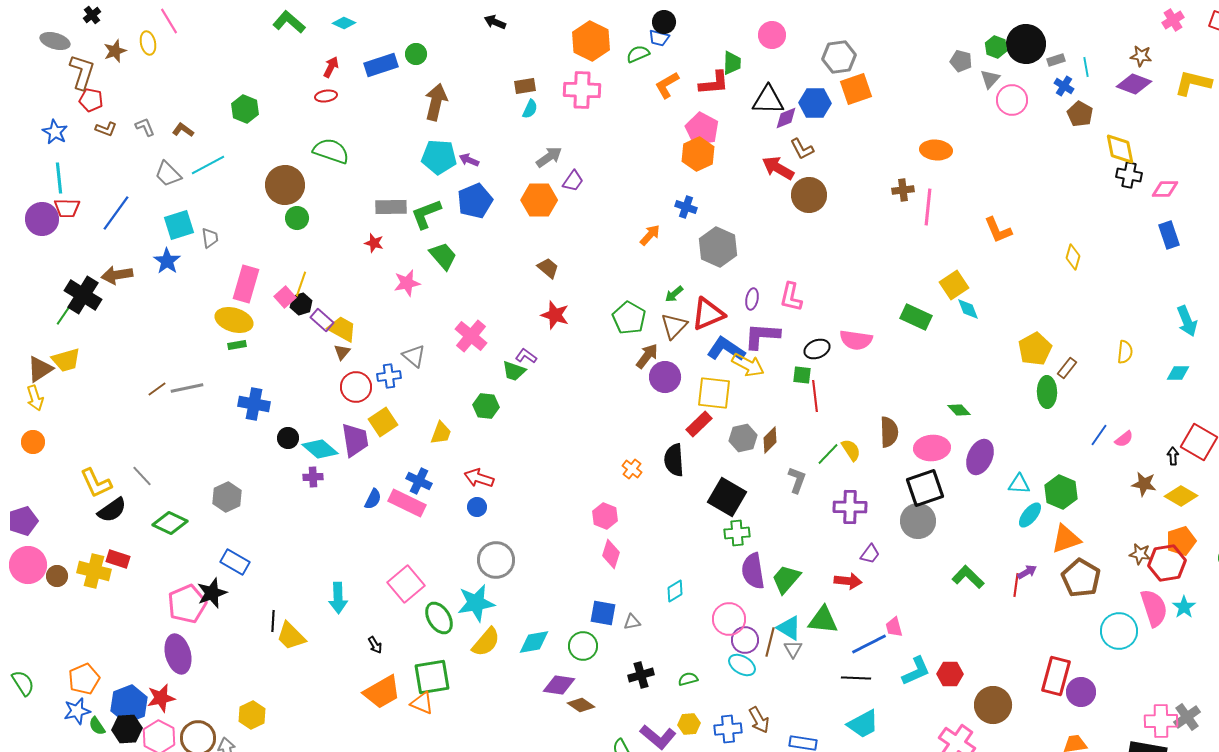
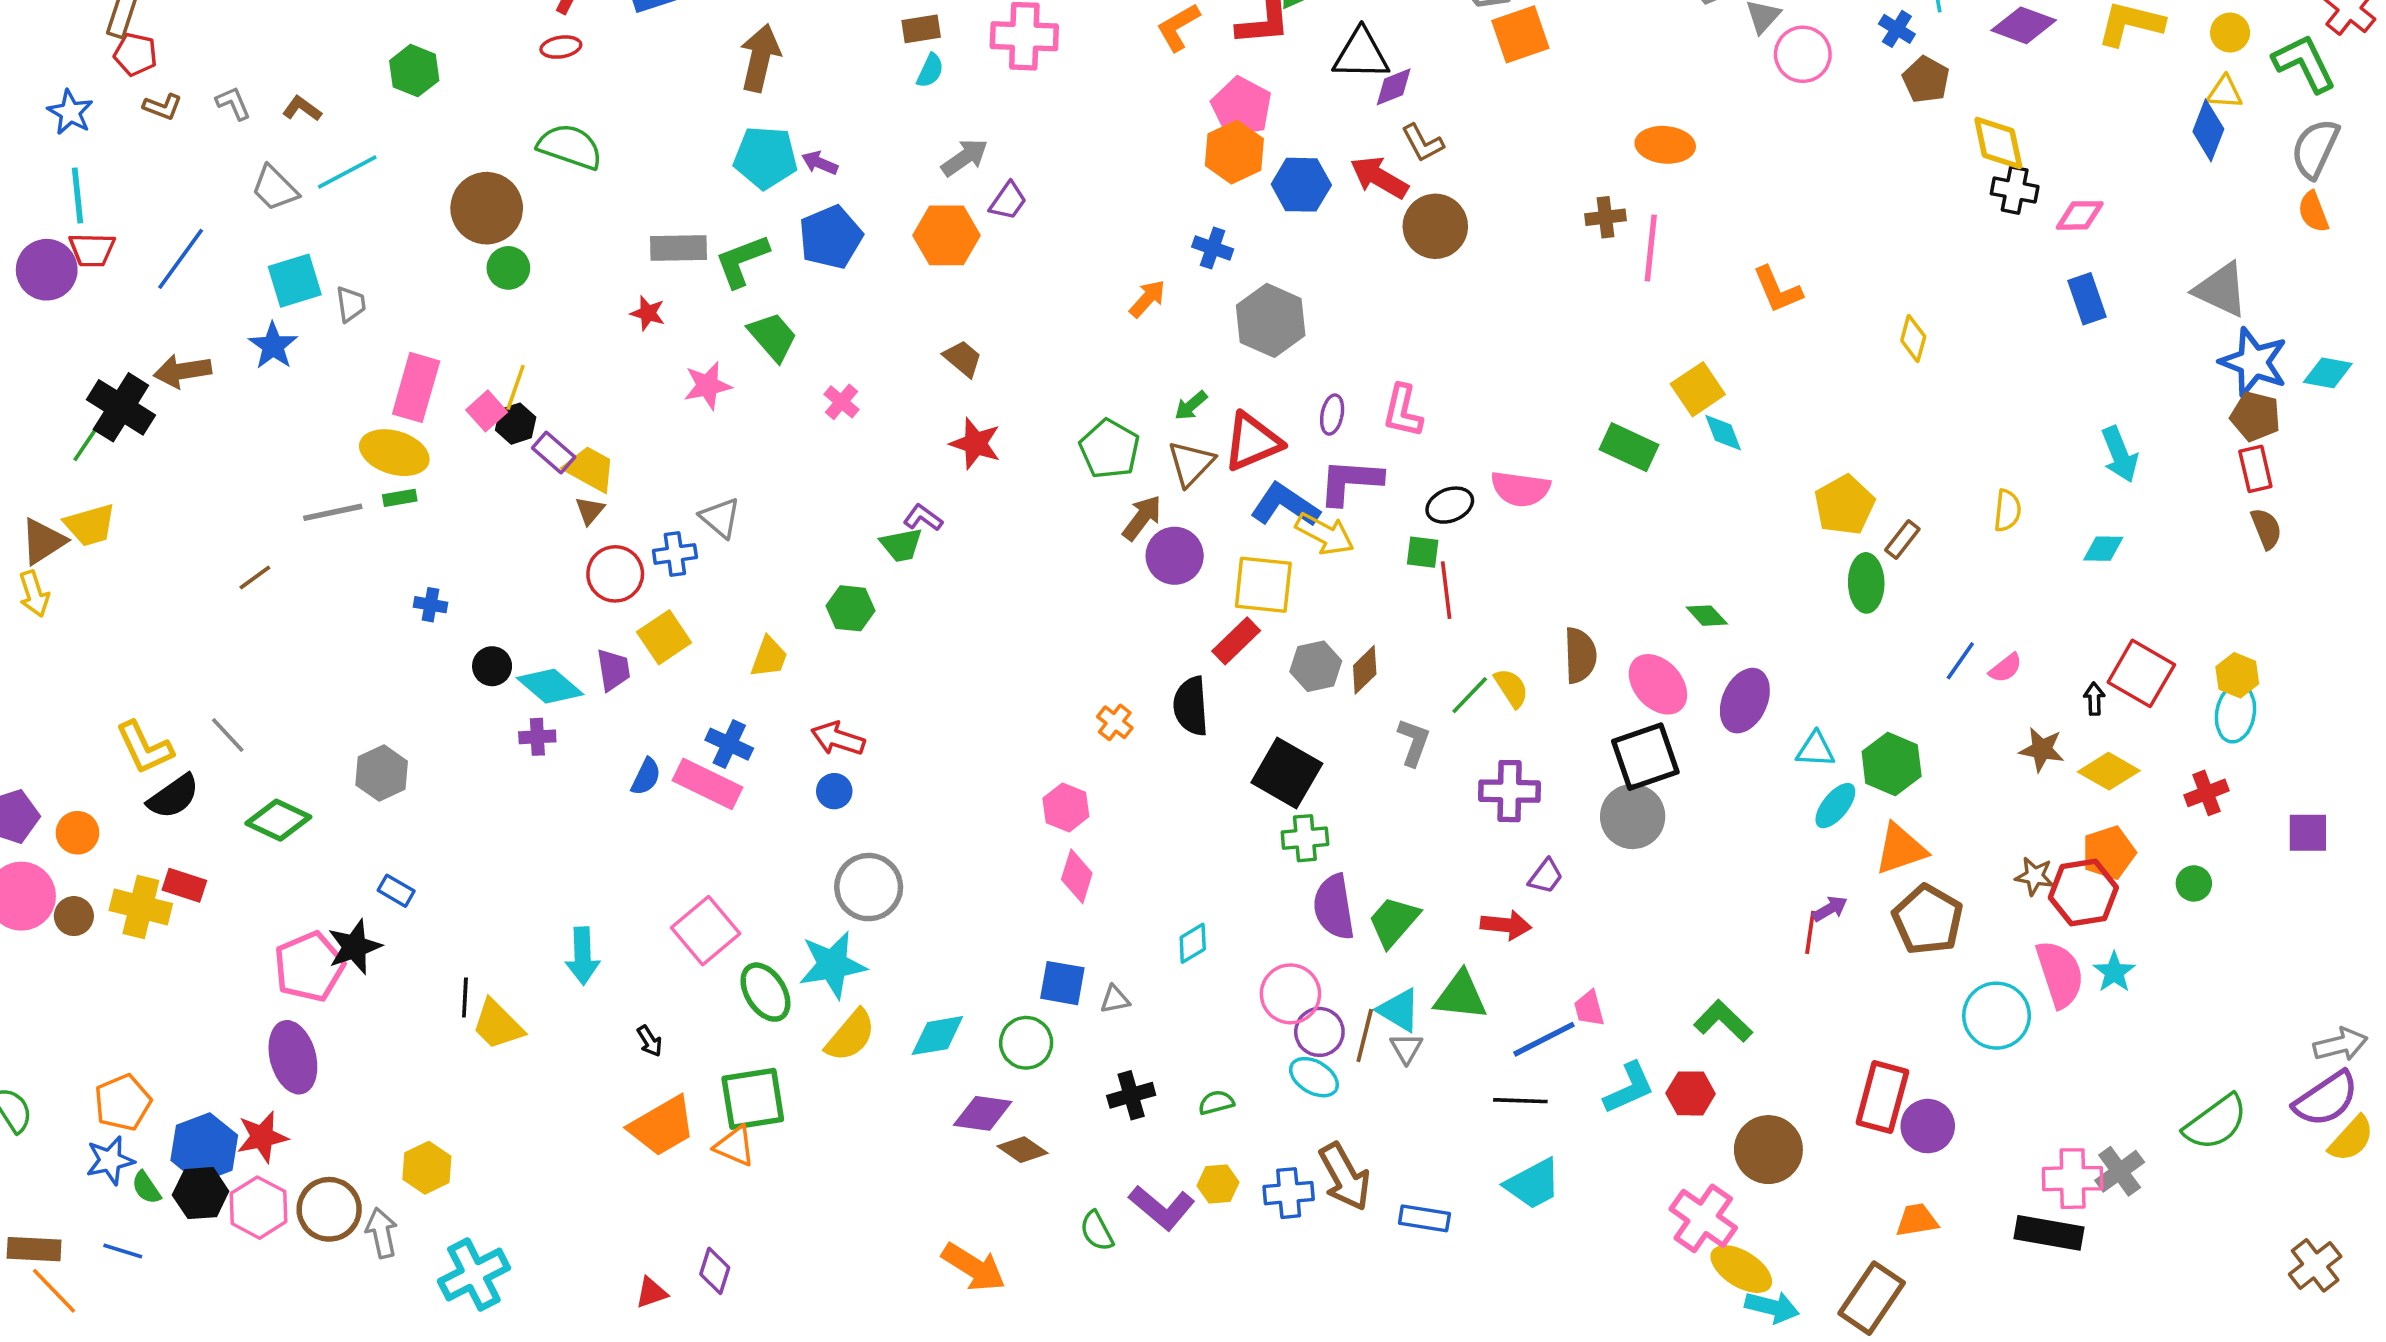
blue hexagon: (815, 103) -> (1301, 185), moved
pink cross: (471, 336) -> (841, 402), moved, size x0.6
green trapezoid: (514, 371) -> (901, 545), turned -30
gray line: (187, 388) -> (333, 512), moved
blue cross: (254, 404) -> (431, 605), size x0.6
purple trapezoid: (355, 440) -> (613, 670), size x0.7
orange circle: (33, 442) -> (77, 833), moved
pink ellipse: (932, 448) -> (1658, 684), turned 52
blue rectangle: (235, 562) -> (396, 891), size x0.7
green L-shape: (968, 577) -> (1723, 1021), moved
brown arrow: (759, 720) -> (1345, 1177), size x1.4

